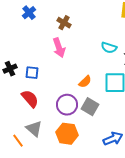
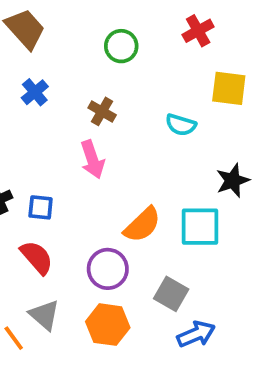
cyan semicircle: (109, 48) -> (181, 125), moved
orange semicircle: (85, 82) -> (142, 225), size x1.5
gray square: (90, 107) -> (171, 294), moved

